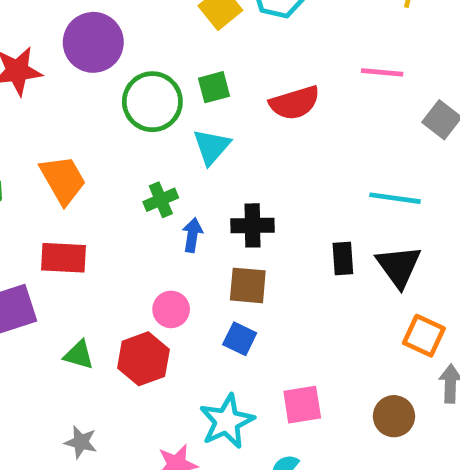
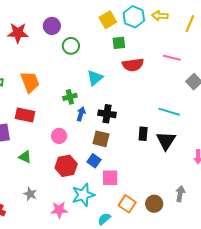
purple circle: (93, 42) -> (52, 26), size x0.7
green square: (214, 87) -> (119, 43), moved
green circle: (152, 102) -> (71, 46), moved, size x0.7
pink circle: (171, 309) -> (59, 136), moved
orange square: (424, 336) -> (127, 204), moved
red hexagon: (143, 359) -> (66, 166), moved
pink square: (302, 405) -> (110, 178), moved
gray star: (81, 442) -> (30, 194), moved

